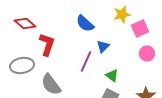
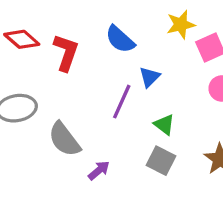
red L-shape: (47, 44) -> (66, 52), moved

